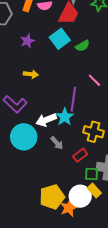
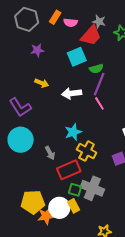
purple star: (27, 41) -> (37, 50), moved
purple line: (73, 99) -> (99, 84), moved
cyan star: (65, 117) -> (73, 132), moved
white arrow: (46, 120) -> (72, 93), moved
red rectangle: (80, 155) -> (69, 170), size x1.6

